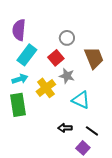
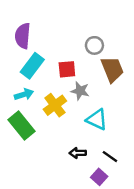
gray circle: (67, 38) -> (94, 45), moved
red square: (56, 58) -> (67, 69), turned 35
green rectangle: (18, 105) -> (22, 125), turned -30

